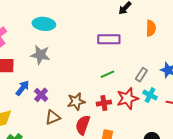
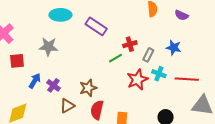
cyan ellipse: (44, 24) -> (60, 15), moved
purple rectangle: (109, 39) -> (96, 26), moved, turned 40
red cross: (104, 103) -> (130, 44), moved

